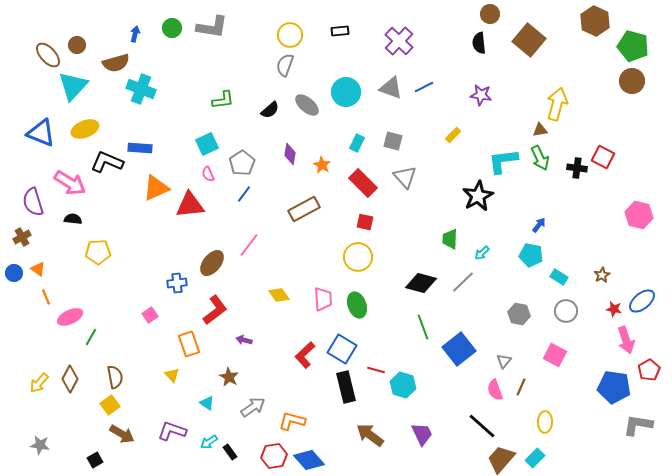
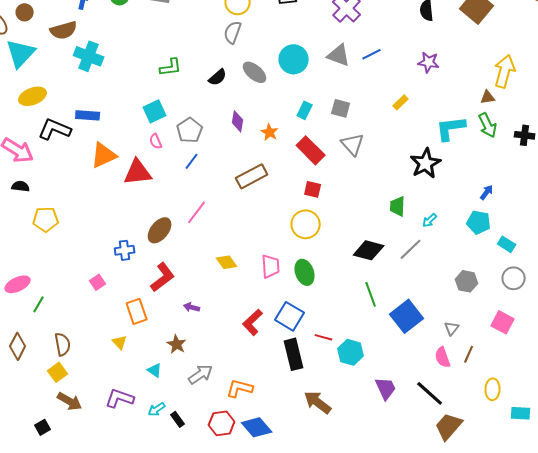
purple trapezoid: (422, 434) -> (386, 388), moved
cyan rectangle: (535, 458) -> (521, 413), moved, turned 48

